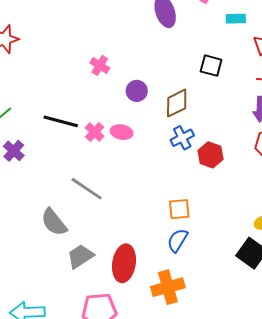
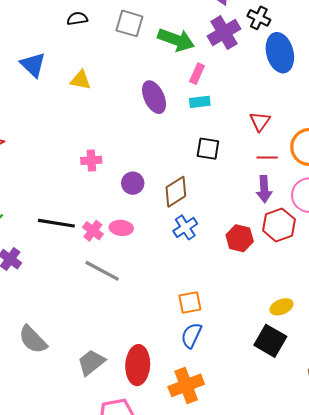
cyan rectangle: (236, 19) -> (200, 102), moved
pink cross: (100, 65) -> (91, 160), turned -30
red hexagon: (210, 155) -> (240, 238), moved
gray line: (87, 189) -> (102, 271), moved
gray semicircle: (54, 222) -> (33, 340), moved

